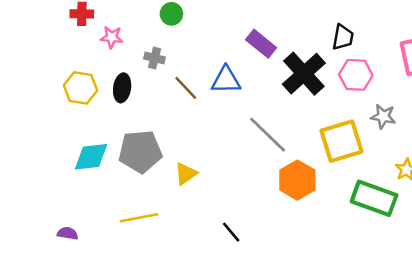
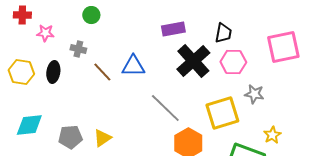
purple rectangle: (261, 44) -> (173, 29), moved, turned -50
gray pentagon: (140, 152) -> (70, 137), moved, size x0.7

